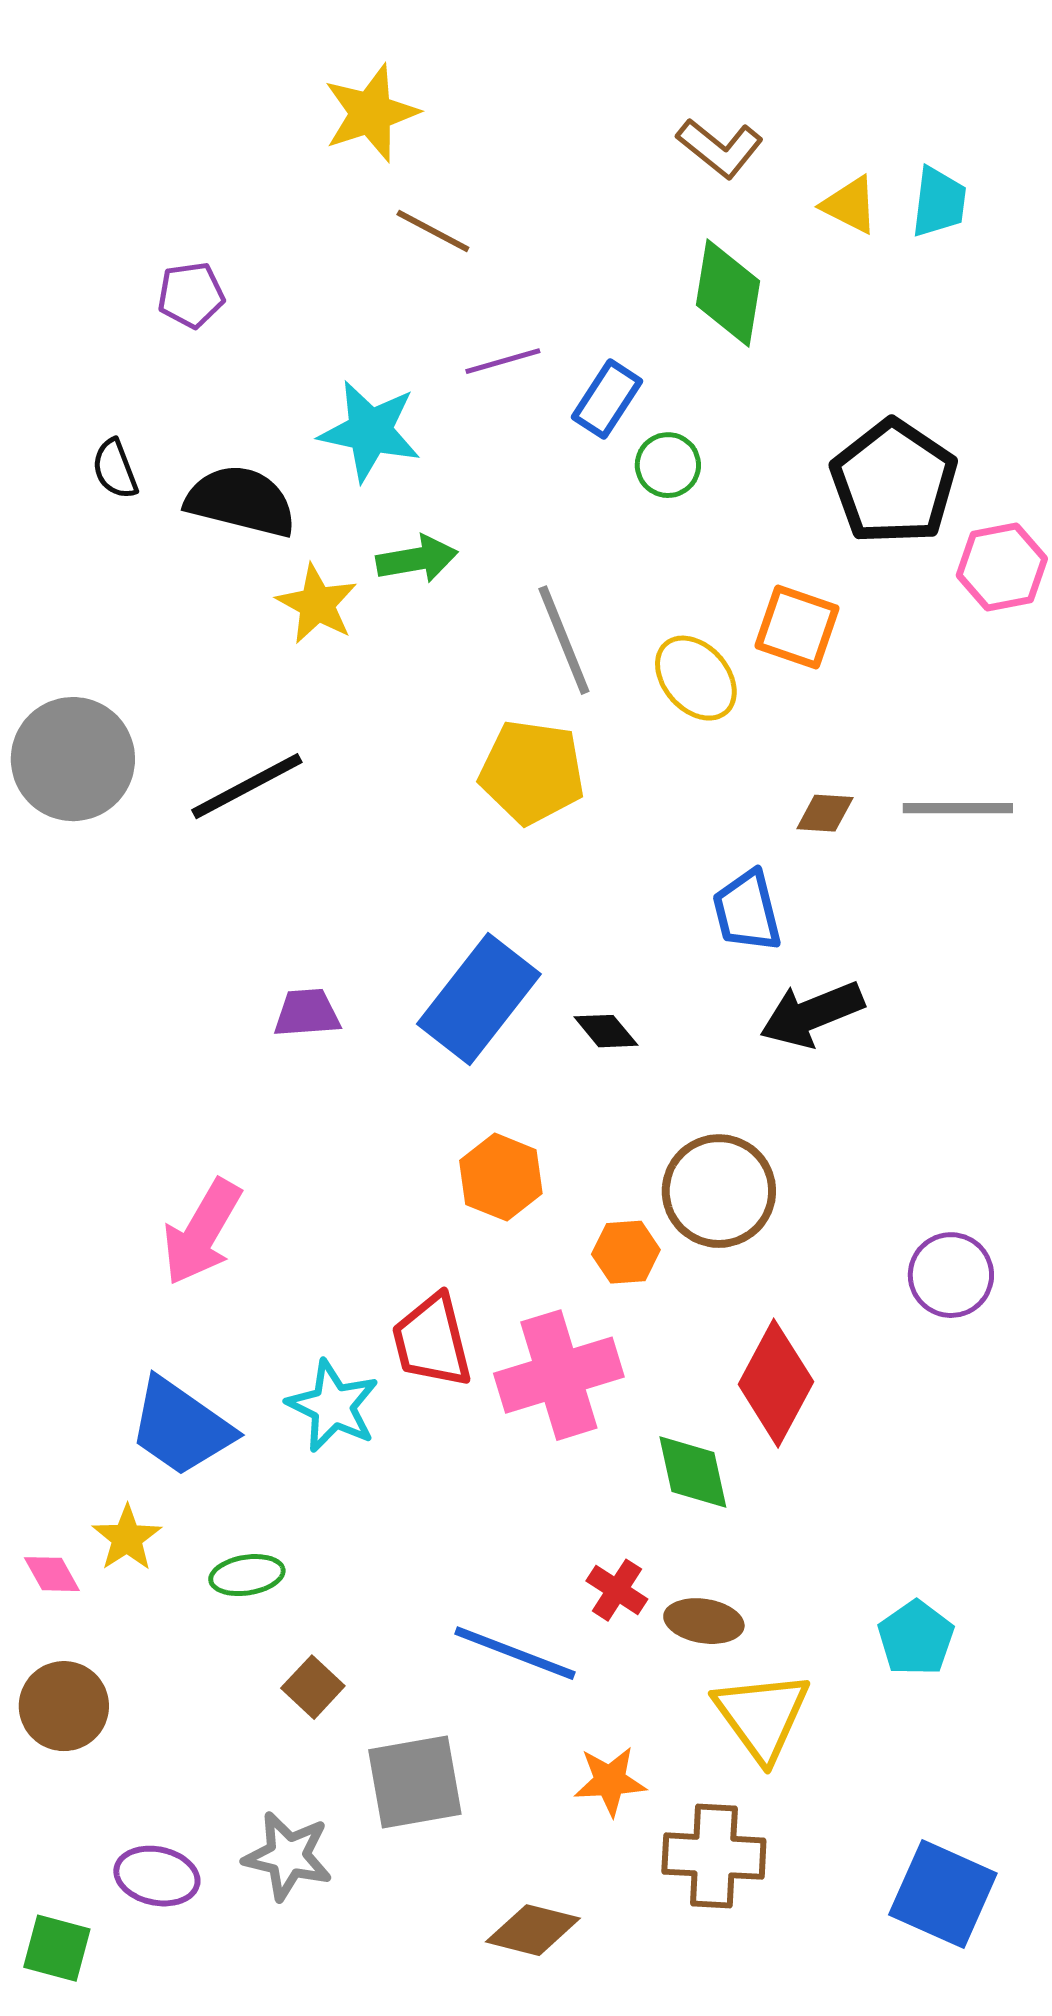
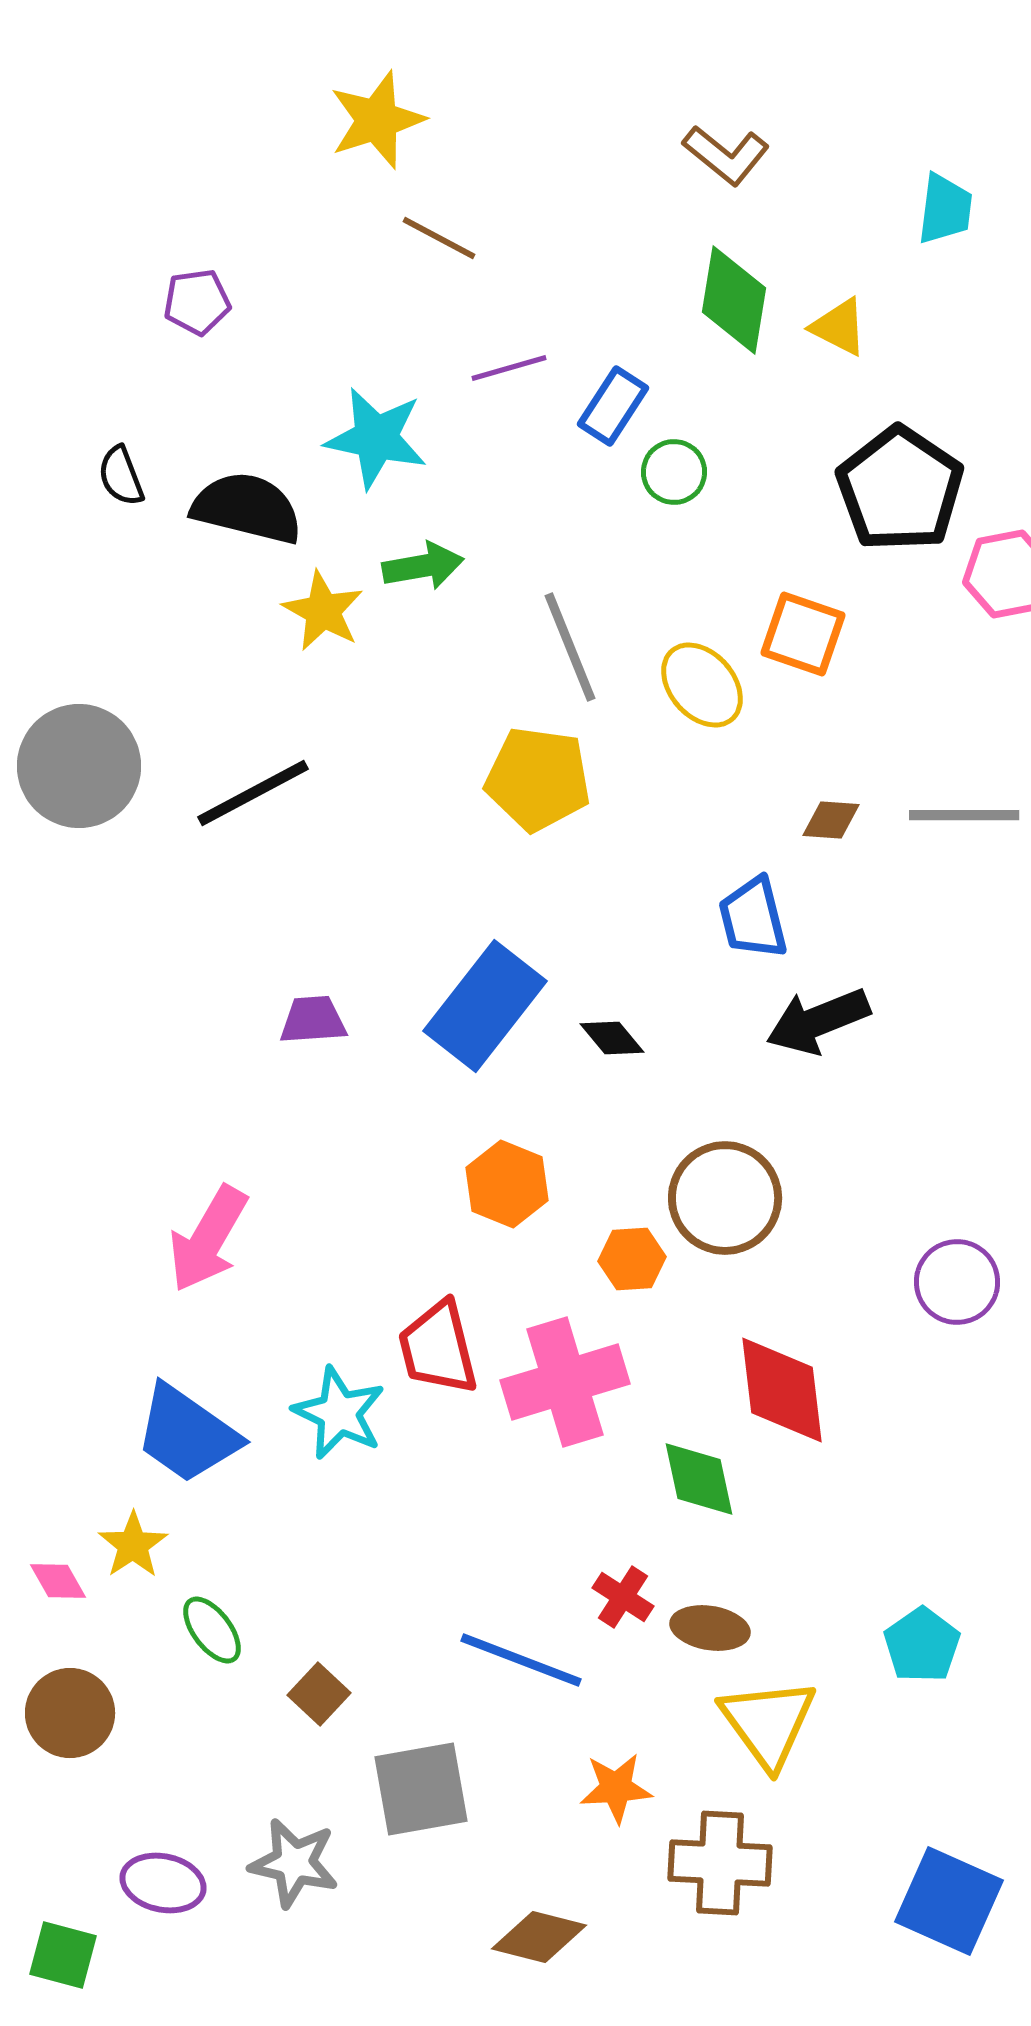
yellow triangle: (850, 205) -> (839, 327), moved
red diamond: (776, 1383) -> (782, 1390), turned -35
green ellipse: (247, 1575) -> (212, 1630), moved, turned 62

